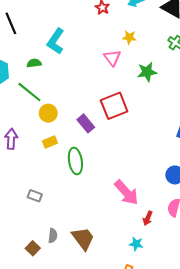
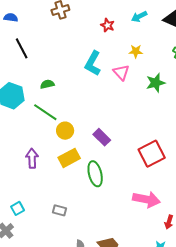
cyan L-shape: (56, 41) -> (93, 63), moved
red square: (114, 106) -> (152, 154), moved
yellow rectangle: (50, 142) -> (69, 158), size x1.5
pink arrow: (126, 193) -> (146, 199), turned -32

